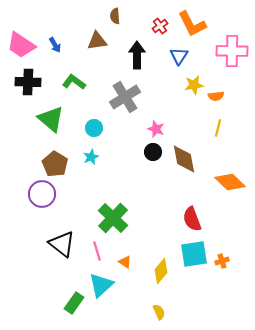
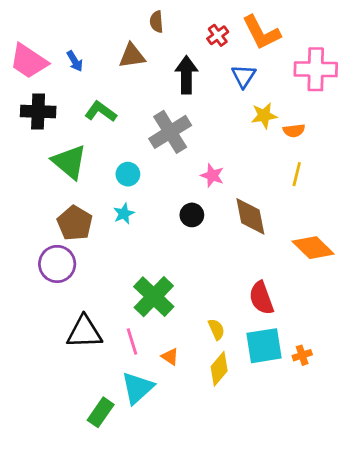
black circle: (153, 152) -> (192, 215), moved
black triangle: (62, 244) -> (84, 332), turned -40
yellow semicircle: (159, 312) -> (216, 329), moved

